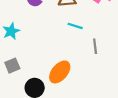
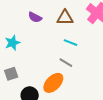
gray line: (95, 46) -> (66, 63), moved, turned -56

